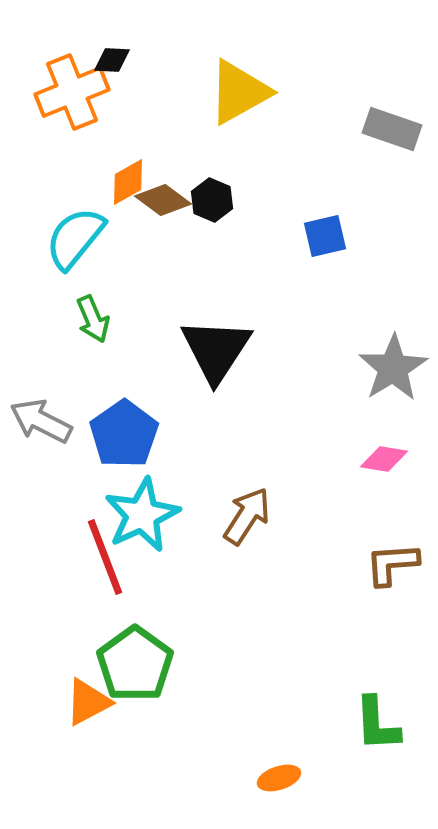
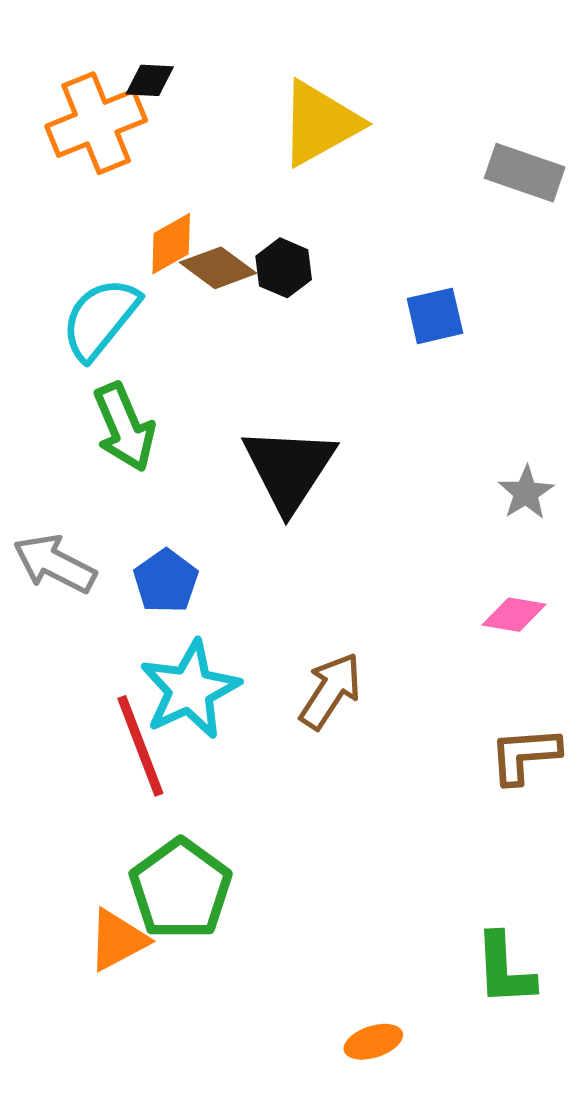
green arrow: (93, 319) -> (124, 427), size x1.4
gray star: (393, 368) -> (526, 493), size x0.6
blue pentagon: (124, 434) -> (166, 581), size x0.7

